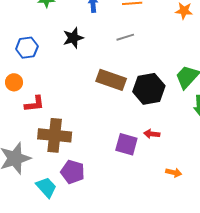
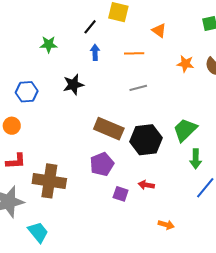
gray line: (125, 37) -> (138, 88), moved
red L-shape: (34, 104) -> (16, 161), moved
purple square: (126, 144) -> (121, 194), size x0.7
purple pentagon: (73, 172) -> (102, 164), moved, turned 30

